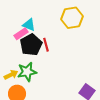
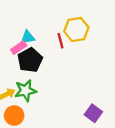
cyan triangle: (29, 25) -> (28, 37), turned -32
red line: (46, 45) -> (61, 41), moved

